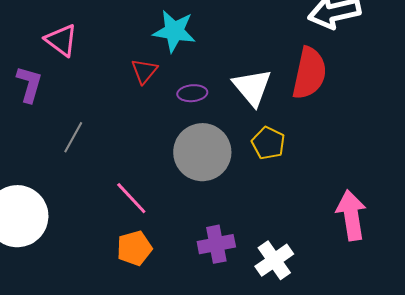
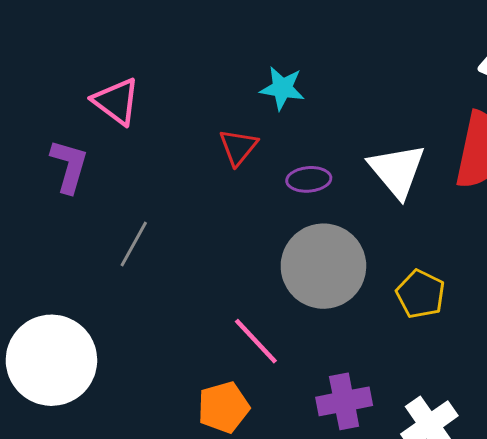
cyan star: (174, 31) -> (282, 88), size x0.7
yellow pentagon: (268, 143) -> (421, 294), moved
pink line: (131, 198) -> (256, 341), moved

